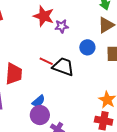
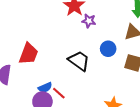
red line: (46, 61) -> (59, 93), moved

